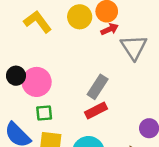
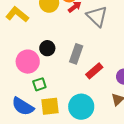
black circle: (16, 76) -> (47, 48), moved
red rectangle: (96, 110) -> (94, 71), moved

